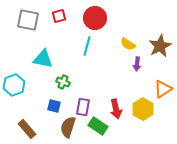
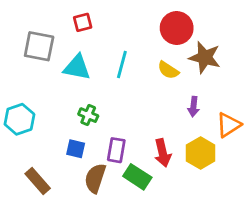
red circle: (95, 18) -> (177, 28), moved
gray square: (28, 20) -> (39, 46), moved
yellow semicircle: (128, 44) -> (168, 70), moved
brown star: (160, 46) -> (205, 57), moved, turned -30
cyan triangle: (43, 59) -> (77, 67), moved
purple arrow: (137, 64) -> (193, 107), moved

